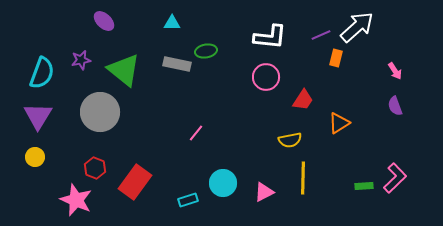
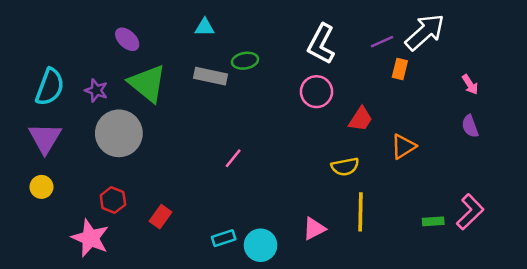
purple ellipse: (104, 21) -> (127, 39), moved
white L-shape: (270, 37) -> (321, 44), turned 112
purple star: (81, 60) -> (96, 90), moved, turned 30
red rectangle: (135, 182) -> (161, 217), size x0.6
cyan circle: (223, 183) -> (261, 245), moved

